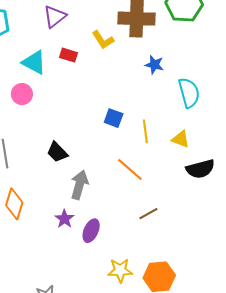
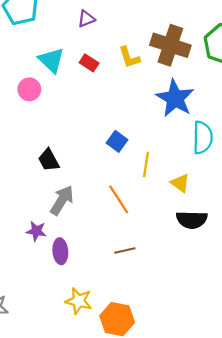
purple triangle: (55, 16) -> (86, 19), size x0.7
blue star: (154, 65) -> (175, 98), size x1.8
purple star: (64, 219) -> (36, 231), turned 30
purple ellipse: (91, 231) -> (60, 251), turned -45

